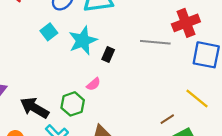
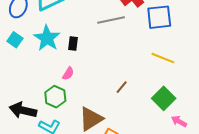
brown line: (167, 119) -> (122, 87), moved

